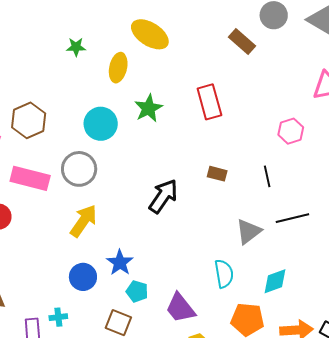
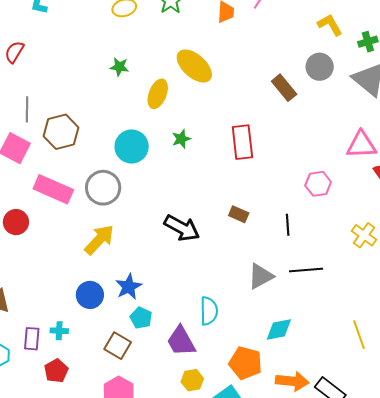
green star: (149, 108) -> (181, 139), size x0.7
black arrow: (163, 196) -> (182, 228), turned 75
cyan semicircle: (224, 274) -> (209, 311), moved

